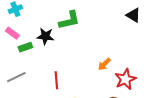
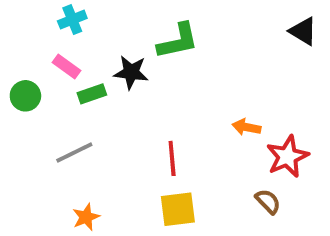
orange arrow: (104, 64) -> (246, 127), turned 56
red line: (56, 80) -> (172, 158), moved

